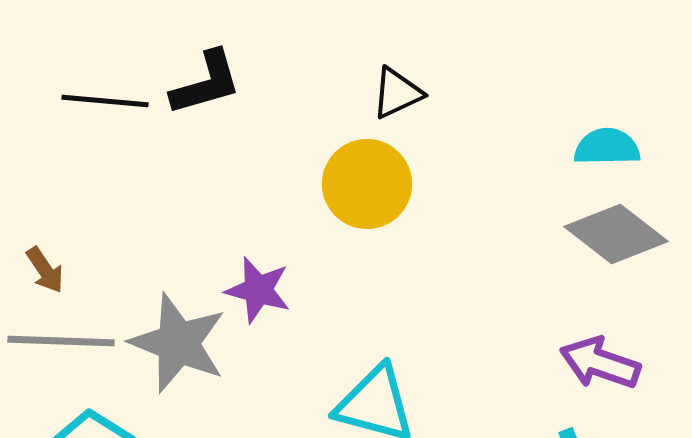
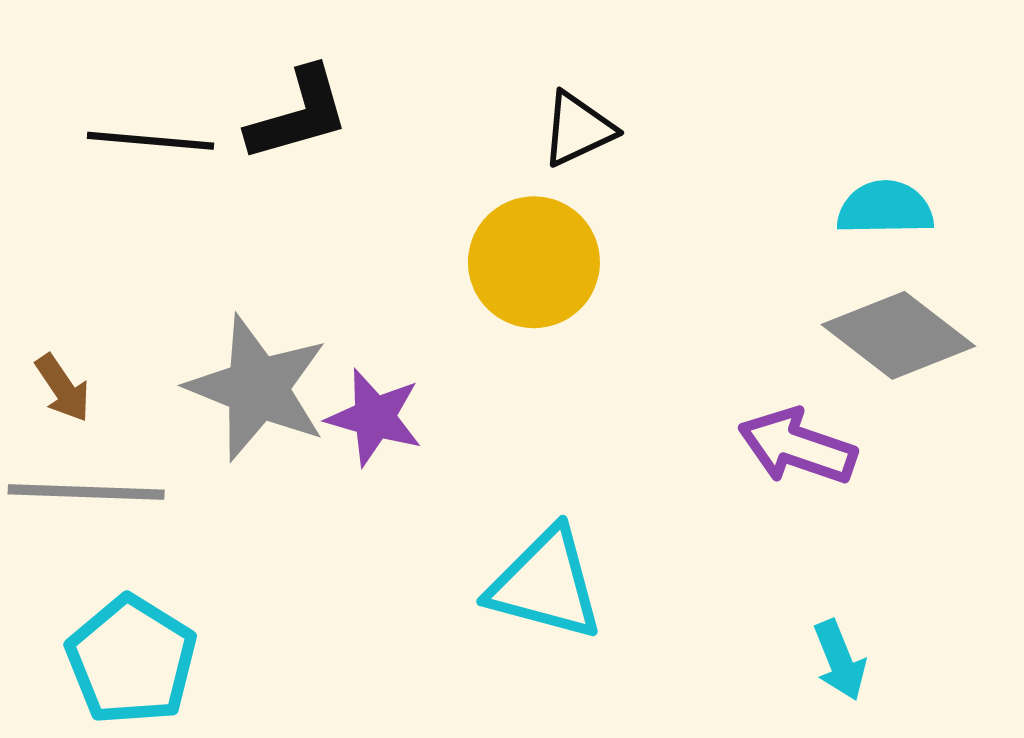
gray star: (178, 343) -> (257, 388), moved
purple arrow: (600, 363) -> (797, 447), moved

